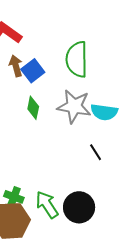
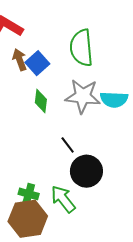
black line: (96, 152) -> (68, 145), moved
black circle: (79, 207) -> (86, 171), moved

